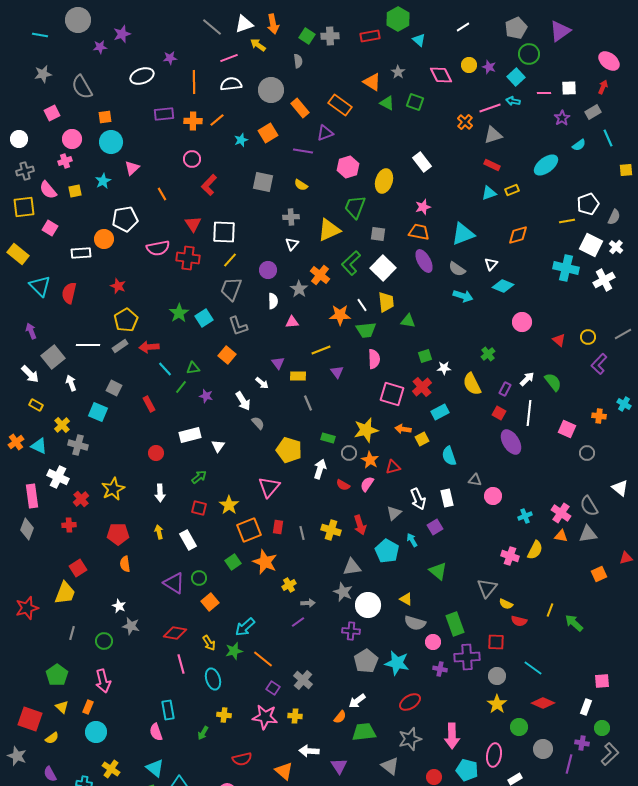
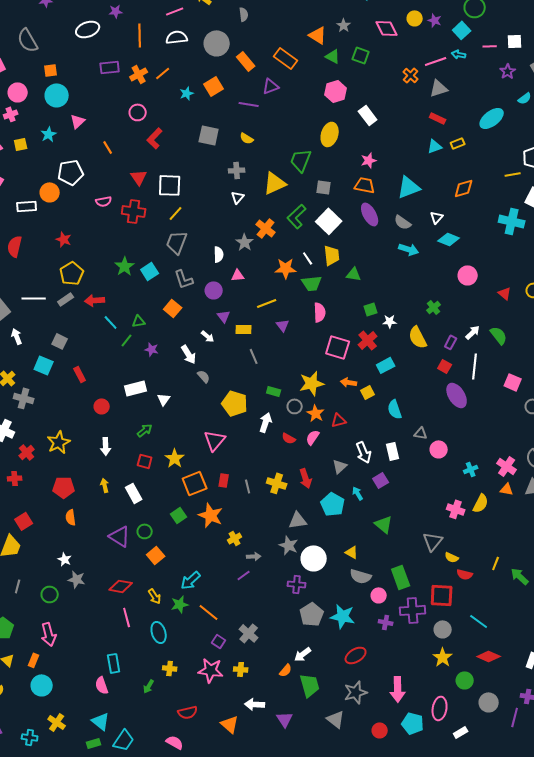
orange cross: (193, 121) -> (139, 74), turned -30
pink hexagon: (348, 167) -> (336, 91), moved
pink semicircle: (158, 248) -> (104, 201), size x0.7
purple circle: (268, 270) -> (214, 290), moved
red rectangle: (149, 404) -> (80, 374), moved
red square: (496, 642) -> (442, 595), size x1.4
green trapezoid: (364, 732) -> (310, 685), turned 80

